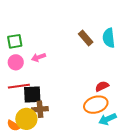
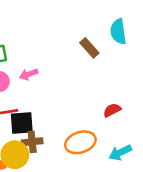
cyan semicircle: (109, 38) -> (118, 32), moved
orange ellipse: (96, 105) -> (80, 142), moved

